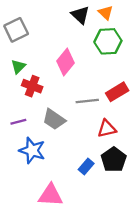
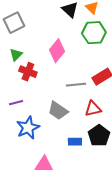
gray trapezoid: (54, 119) -> (58, 111), moved
blue star: (32, 150) -> (28, 128), turned 30
blue rectangle: (86, 166) -> (75, 142), turned 48

